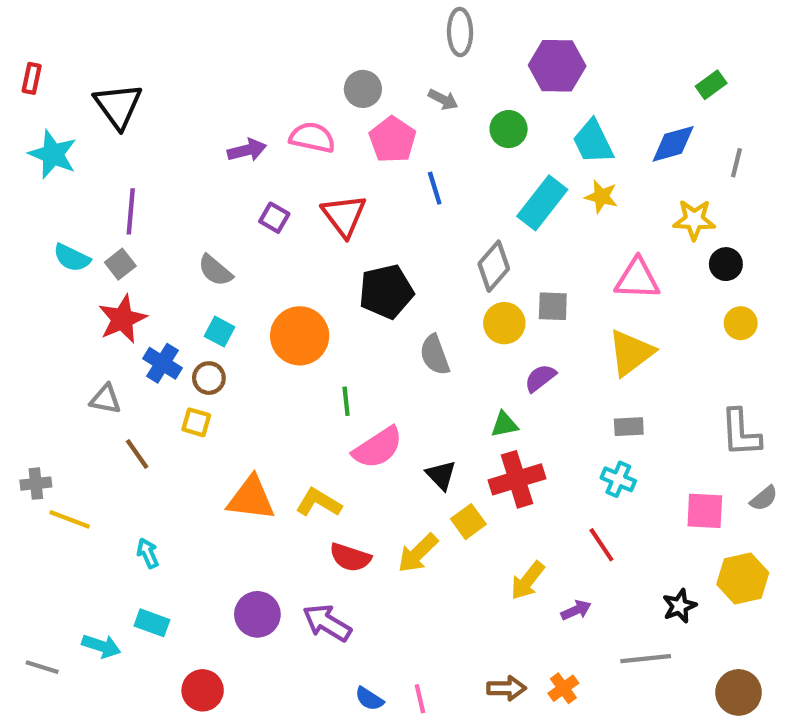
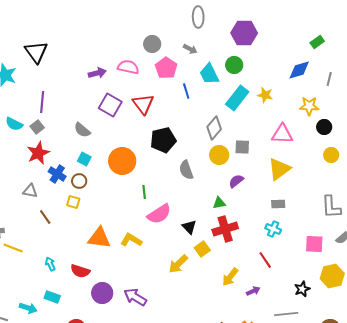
green circle: (509, 129) -> (234, 65), moved
cyan trapezoid: (593, 142) -> (209, 74), moved
purple square: (274, 218) -> (110, 105), size x1.6
red semicircle: (350, 557) -> (80, 271), moved

